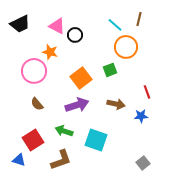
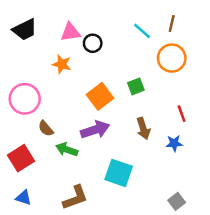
pink triangle: (57, 26) -> (70, 32), turned -36
orange circle: (126, 47) -> (172, 58), moved
pink circle: (34, 71) -> (25, 99), moved
brown arrow: (116, 104) -> (143, 128), turned 60
green arrow: (64, 131) -> (67, 149), moved
red square: (33, 140) -> (21, 158), moved

